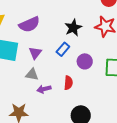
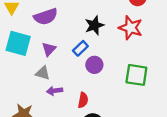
purple circle: (85, 61) -> (94, 65), moved
red semicircle: (68, 83) -> (83, 100), moved

